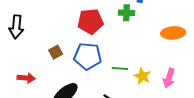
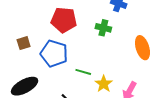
green cross: (126, 13) -> (103, 28), moved
orange ellipse: (173, 33) -> (142, 48), turned 65

